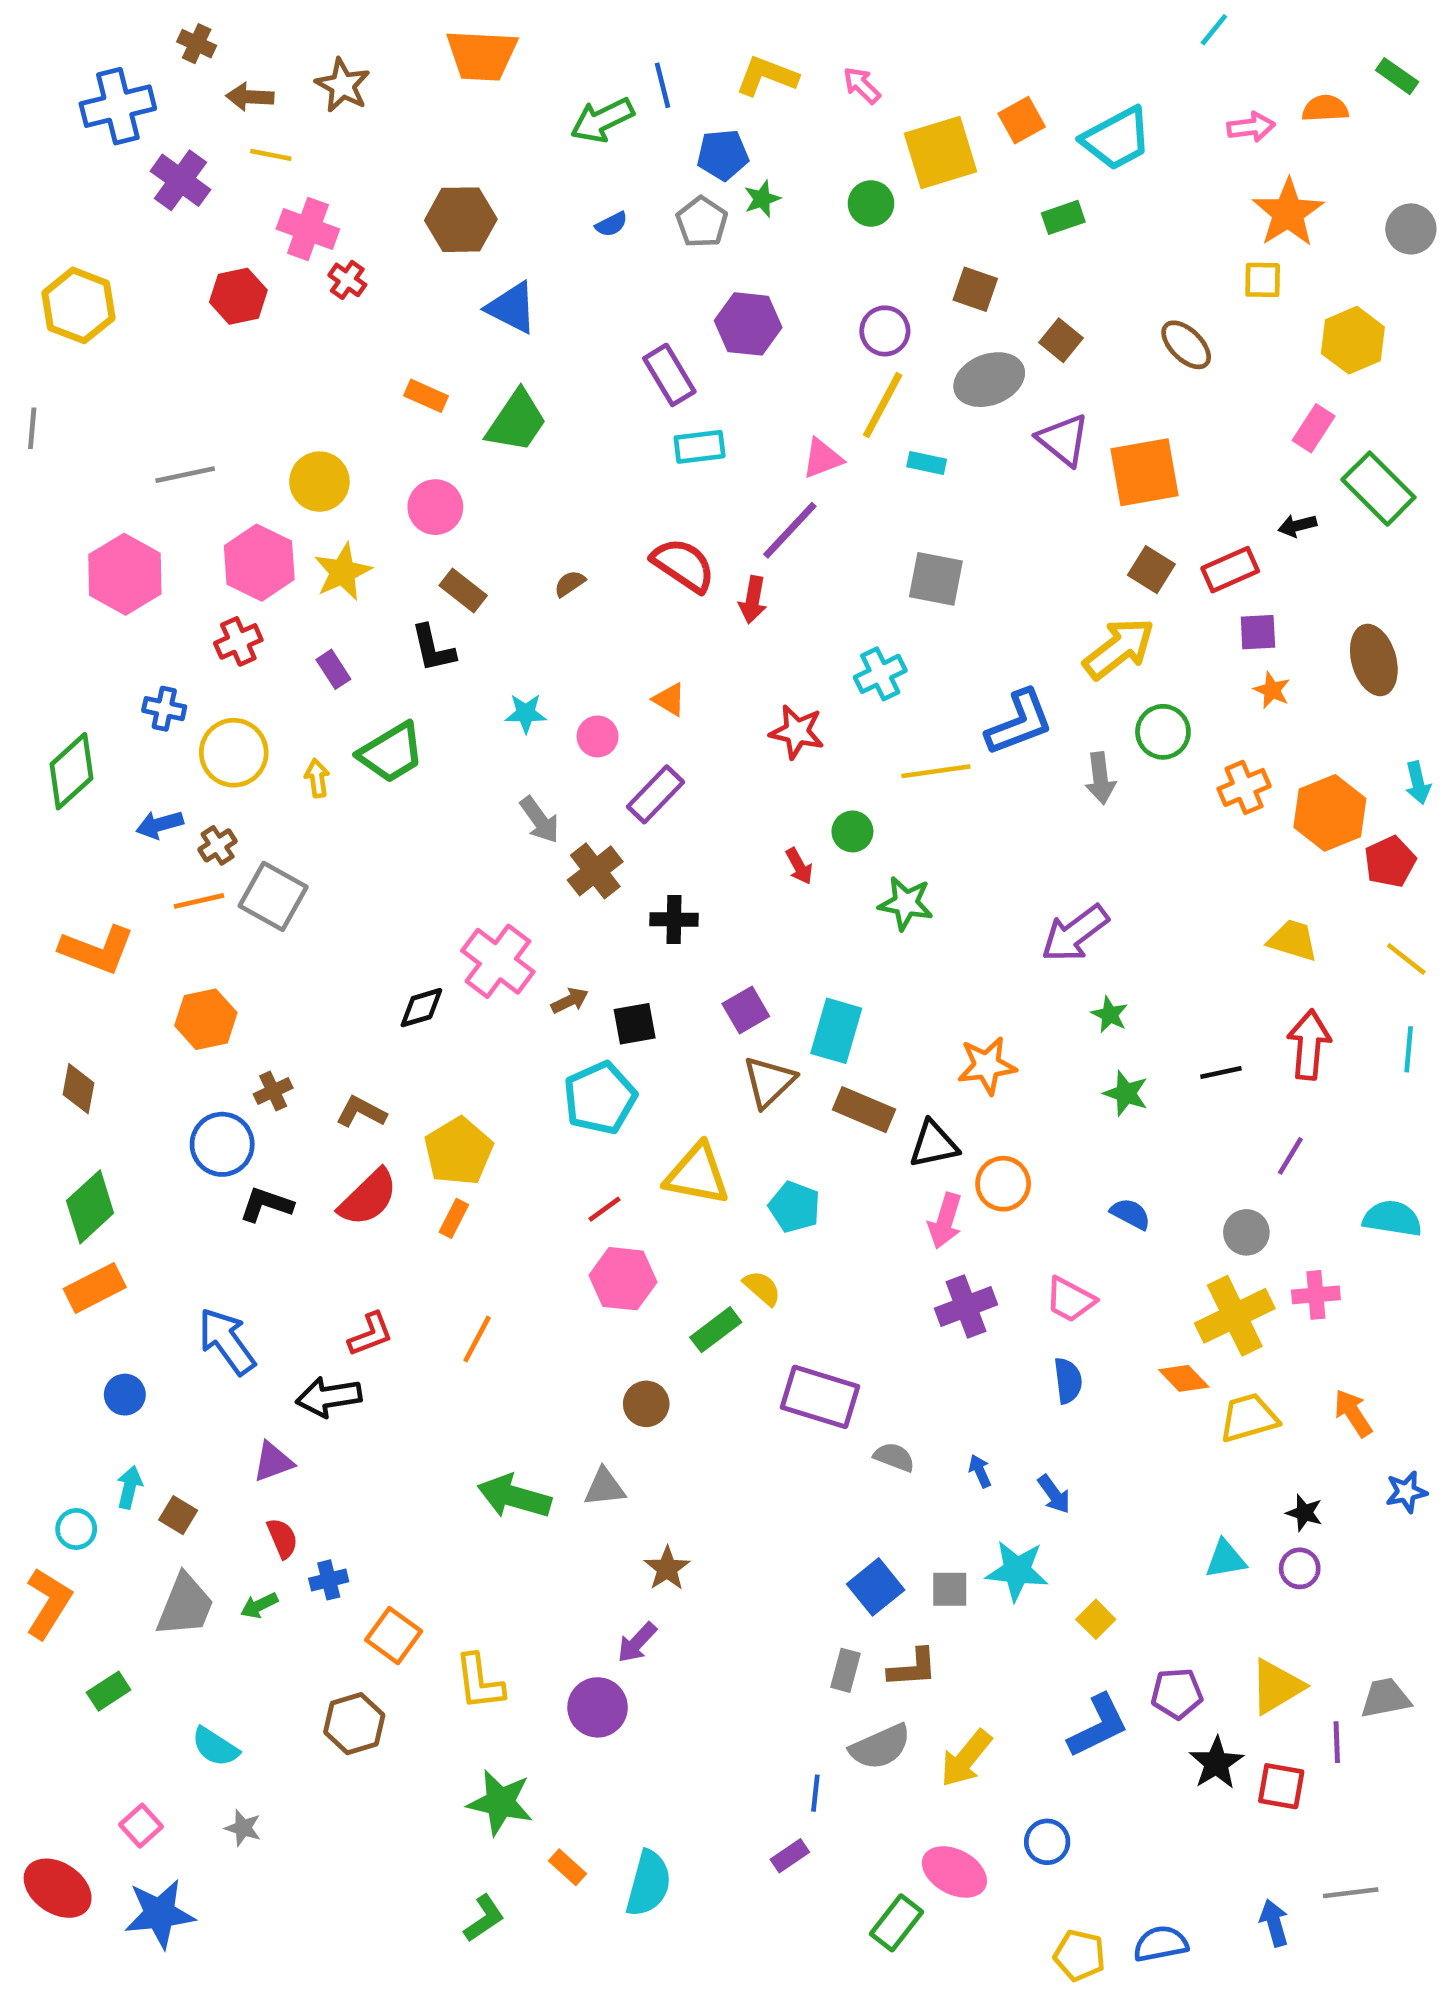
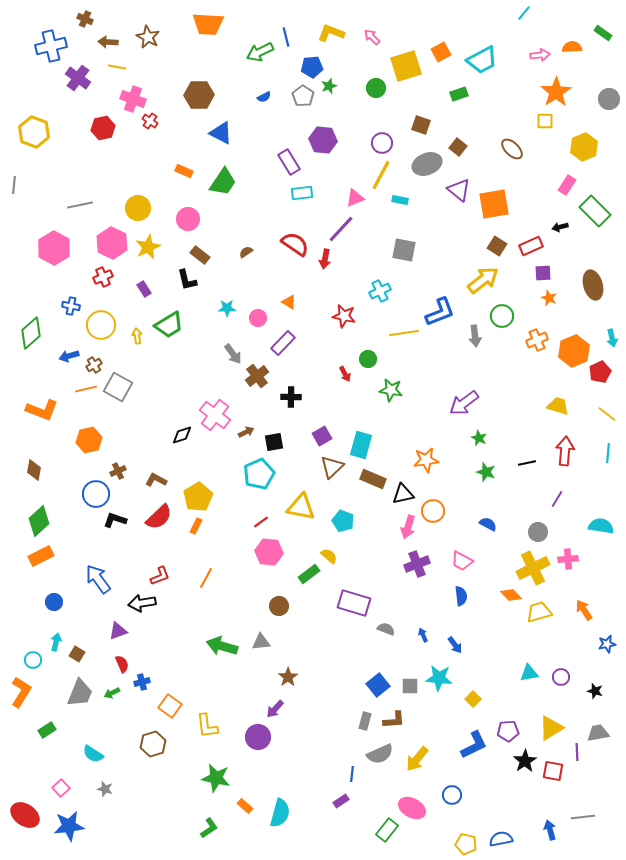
black star: (1304, 1513) -> (595, 691), moved

